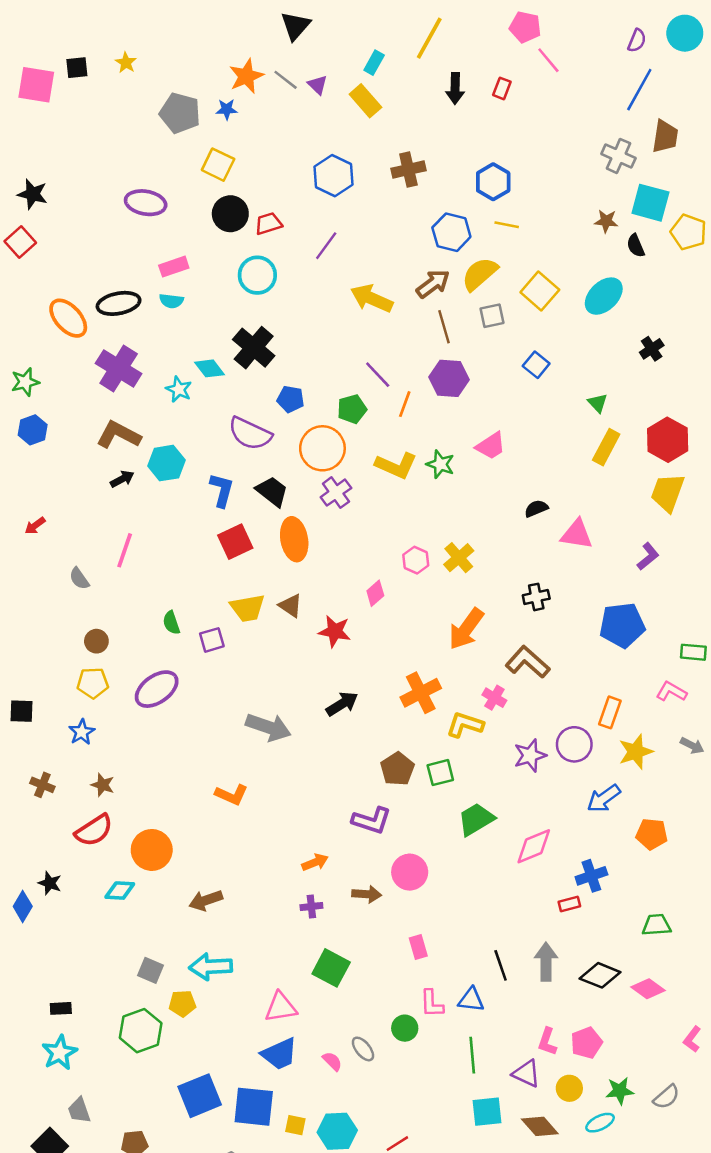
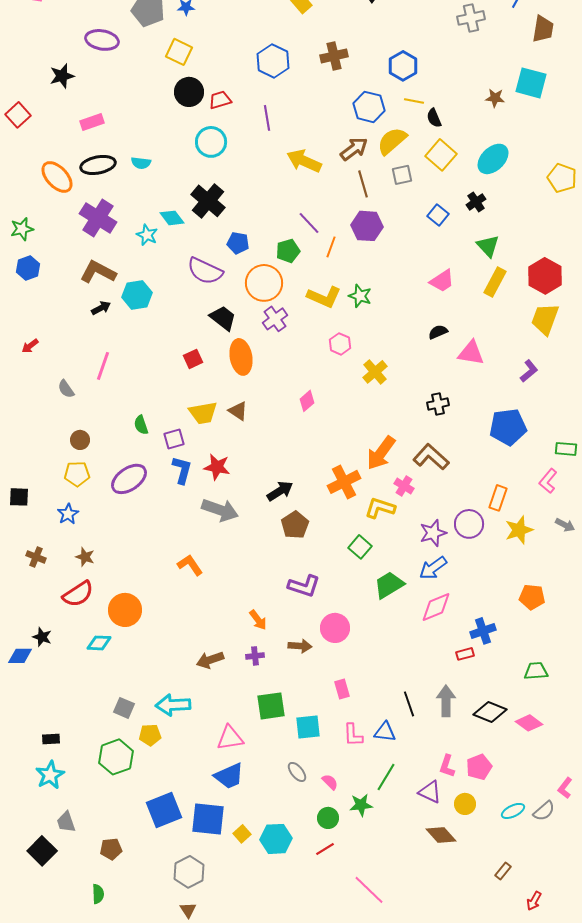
gray cross: (618, 156) -> (471, 18), moved, turned -36
black star: (33, 194) -> (62, 76), moved, turned -30
purple ellipse: (146, 203) -> (102, 40), moved
yellow pentagon: (688, 232) -> (562, 178), moved
purple line: (326, 246) -> (267, 118), turned -45
black semicircle: (636, 246) -> (434, 118), moved
pink rectangle: (174, 267) -> (92, 122), moved
black cross: (652, 349) -> (476, 202), moved
green triangle: (598, 403) -> (488, 246), size x1.4
pink trapezoid: (491, 446) -> (442, 281), moved
blue L-shape: (222, 490) -> (182, 470), moved
red square: (235, 542) -> (193, 359), size x0.7
pink hexagon: (416, 560) -> (340, 344), moved
orange arrow: (466, 629) -> (381, 453), moved
red star: (335, 631) -> (217, 467), moved
pink L-shape: (671, 692) -> (548, 481), turned -80
brown pentagon: (397, 769) -> (295, 525), moved
green square: (440, 773) -> (360, 547), turned -35
orange L-shape: (232, 795) -> (190, 565), turned -148
blue arrow: (604, 798) -> (433, 568), moved
orange arrow: (315, 862) -> (258, 620), turned 75
brown arrow: (206, 900) -> (210, 660), moved
blue diamond: (23, 906) -> (20, 656), turned 60
green square: (331, 968) -> (271, 706), turned -36
green circle: (405, 1028) -> (328, 818), moved
pink L-shape: (692, 1039) -> (565, 788), moved
green line: (472, 1055) -> (386, 777), turned 36
pink semicircle: (332, 1061) -> (330, 782), moved
green star: (620, 1091) -> (361, 805), moved
cyan square: (487, 1112) -> (308, 727), moved
cyan ellipse: (600, 1123) -> (513, 811), moved
yellow square: (295, 1125) -> (242, 834), turned 36

